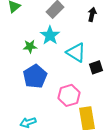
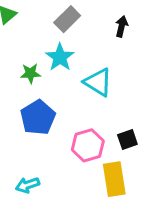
black square: (96, 67) -> (127, 139), moved

